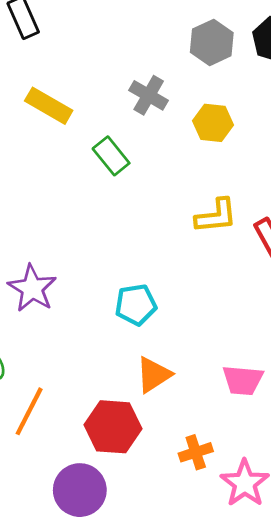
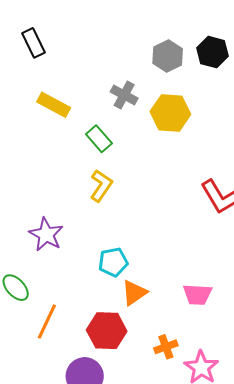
yellow hexagon: (213, 123) -> (170, 113), size x1.4
yellow L-shape: (216, 216) -> (101, 186), moved, turned -48
cyan pentagon: (136, 305) -> (113, 262), moved

